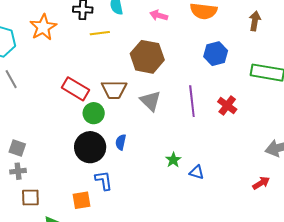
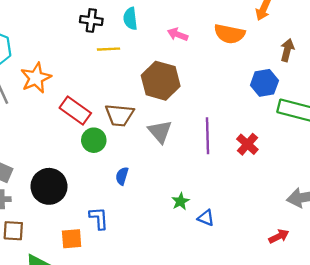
orange star: (43, 27) -> (36, 78), moved
blue hexagon: (216, 54) -> (264, 83), moved
black circle: (90, 147) -> (49, 186), moved

